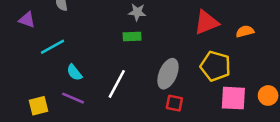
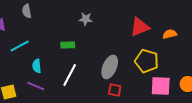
green rectangle: (132, 37) -> (68, 45), moved
cyan semicircle: (74, 72) -> (37, 66), turned 32

